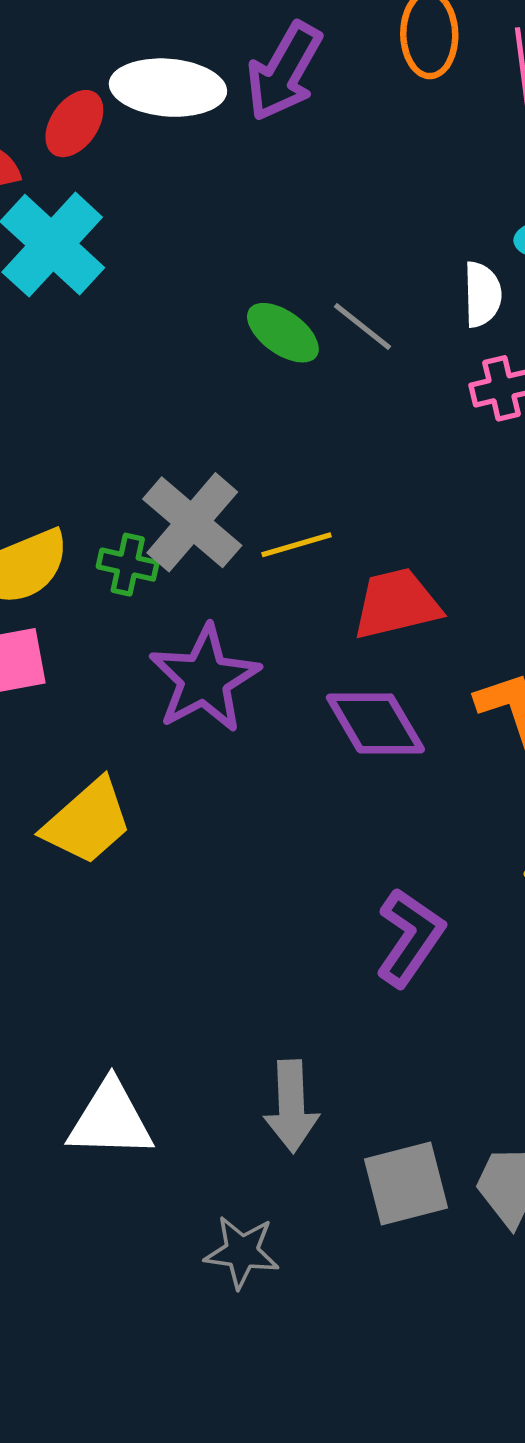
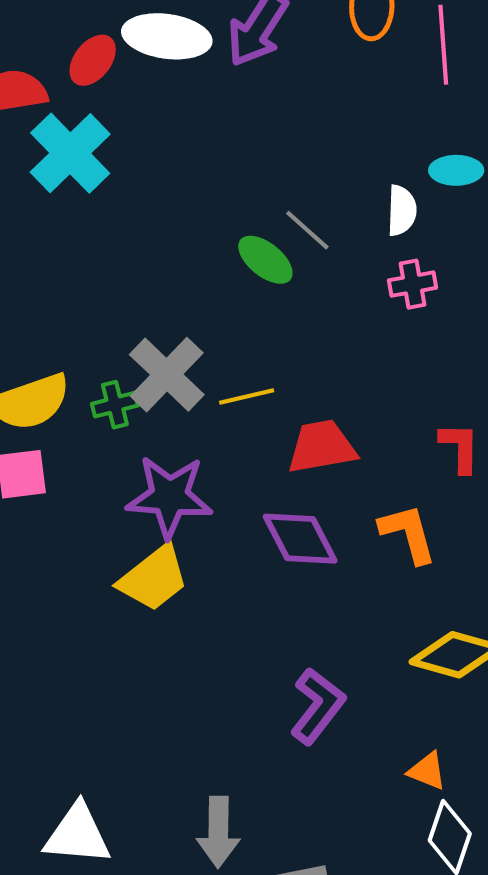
green ellipse: (283, 333) -> (265, 260), moved
green cross: (128, 565) -> (115, 405), turned -30
purple star: (204, 679) -> (169, 497), turned 30
yellow trapezoid: (87, 822) -> (154, 578), moved

